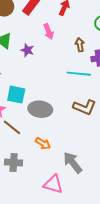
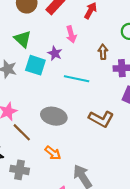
purple star: (27, 50) -> (55, 53), moved
cyan line: (79, 74) -> (77, 79), moved
cyan square: (16, 95) -> (35, 65), moved

